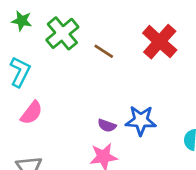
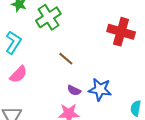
red cross: (160, 42) -> (121, 32), turned -32
brown line: (104, 51) -> (66, 59), moved

